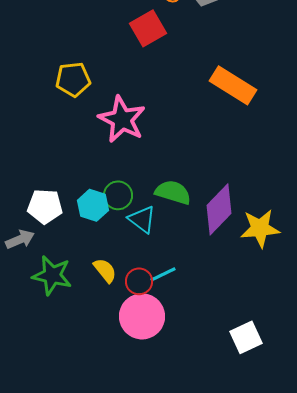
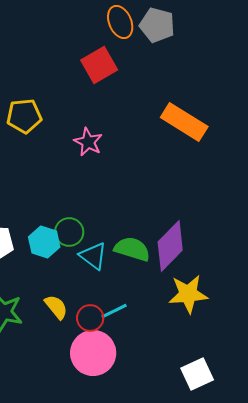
pink star: (122, 119) -> (88, 142), moved, size x0.6
green semicircle: (173, 192) -> (132, 249), moved
yellow star: (260, 228) -> (188, 294), moved

